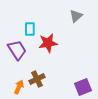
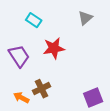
cyan rectangle: (30, 29) -> (34, 20), moved, turned -56
orange arrow: (19, 87) -> (21, 98), turned -88

